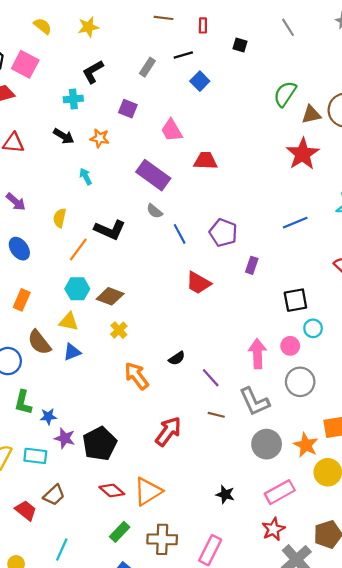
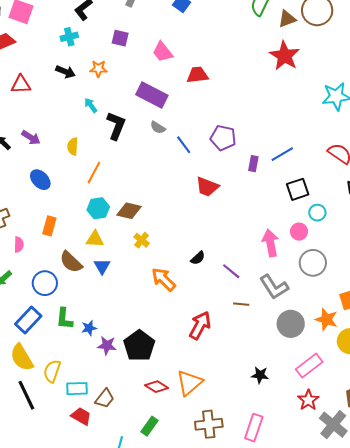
blue line: (295, 223) -> (282, 154), moved
black L-shape: (110, 230) -> (116, 126), moved, turned -84
blue triangle: (72, 352) -> (102, 266), turned -30
cyan rectangle: (35, 456) -> (77, 389), moved
green rectangle: (120, 532) -> (149, 426), moved

